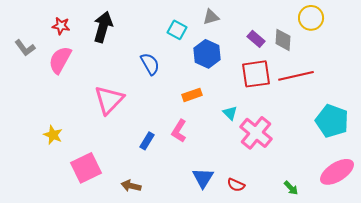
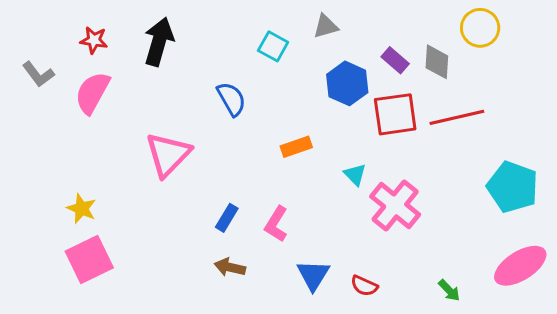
blue hexagon: (207, 54) -> (347, 83), moved
pink L-shape: (179, 131) -> (276, 224), moved
pink square: (86, 168) -> (89, 260), moved
brown arrow: (131, 186) -> (230, 267), moved

